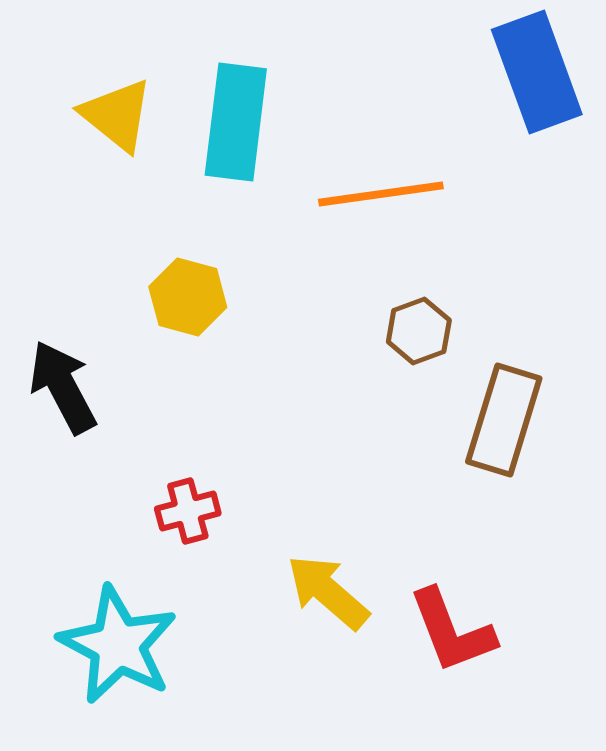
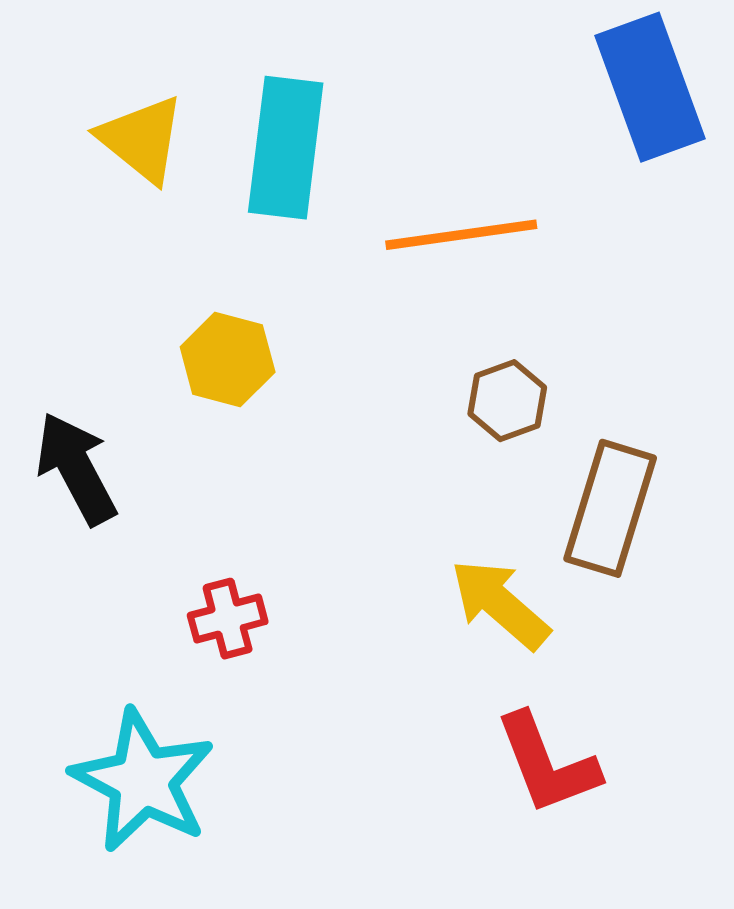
yellow arrow: (328, 592) -> (500, 604), moved

